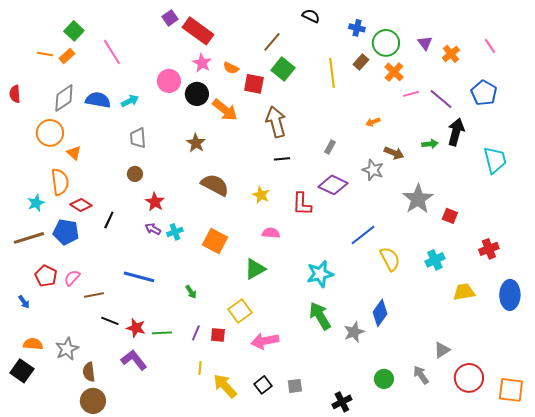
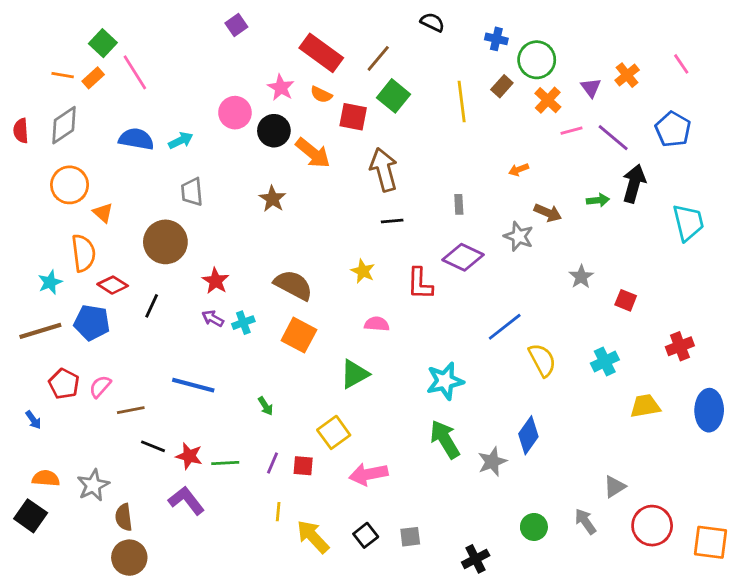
red rectangle: (198, 31) -> (321, 53), moved
purple triangle: (425, 43) -> (591, 88), moved
pink line: (112, 52) -> (135, 72), moved
gray diamond: (64, 98) -> (64, 125), moved
gray rectangle: (330, 147) -> (459, 204), turned -32
brown circle: (135, 174) -> (165, 242), moved, size x2.0
brown semicircle: (215, 185) -> (293, 285), moved
gray star: (418, 199) -> (581, 277), size x0.6

